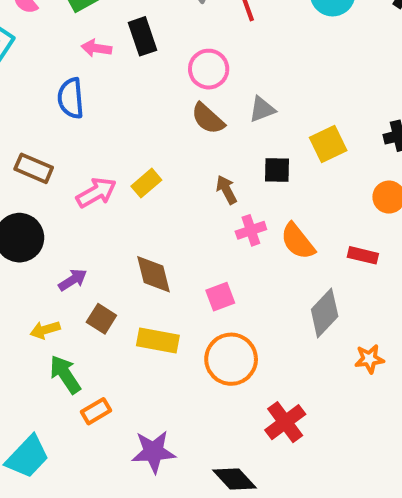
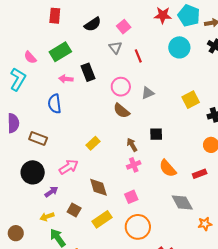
gray triangle: (262, 109) -> (148, 93), moved
yellow square: (328, 144) -> (191, 100), moved
pink arrow: (96, 193) -> (69, 167), moved
pink cross: (251, 230) -> (134, 165), moved
red rectangle: (363, 255) -> (200, 174), turned -32
purple arrow: (73, 280) -> (51, 192), moved
gray diamond: (325, 313) -> (182, 203), turned -70
yellow rectangle: (158, 341) -> (102, 219), turned -42

